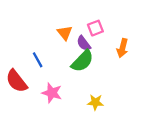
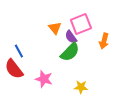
pink square: (95, 28) -> (81, 24), size x1.5
blue line: (38, 60) -> (19, 51), moved

